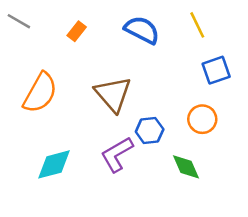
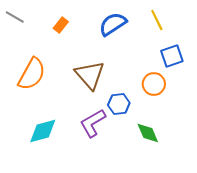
blue semicircle: (142, 30) -> (113, 24), turned -60
orange circle: (202, 119) -> (154, 84), moved

